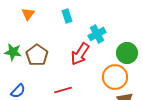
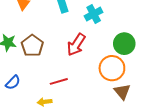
cyan cross: (97, 34) -> (94, 14), moved

